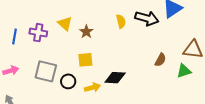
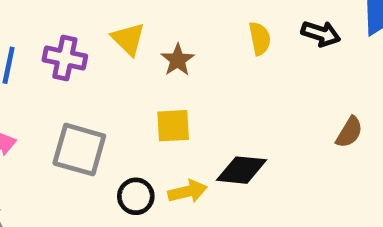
black arrow: (147, 18) -> (321, 34), size x0.7
black circle: (68, 81) -> (136, 196), moved

